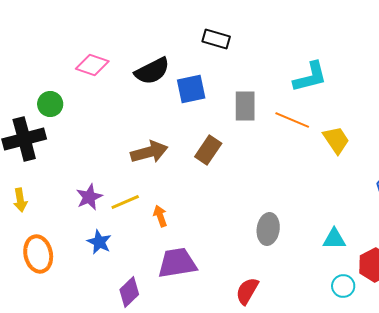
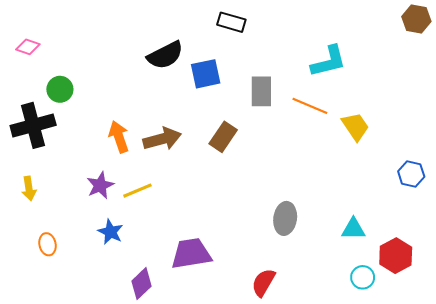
pink diamond: (92, 65) -> (28, 47), moved, size x0.7
orange arrow: (160, 216) -> (119, 137), moved, size x1.4
orange ellipse: (38, 254) -> (48, 244), size x0.6

